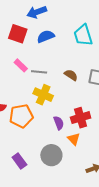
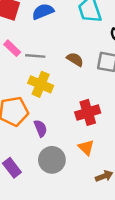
purple semicircle: (59, 123) -> (41, 128), moved
orange triangle: (74, 139) -> (86, 148), moved

